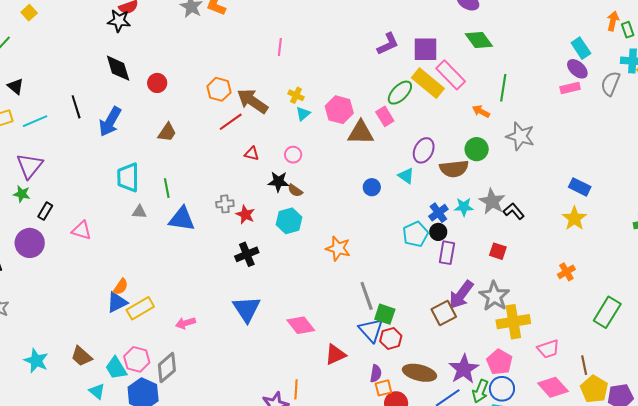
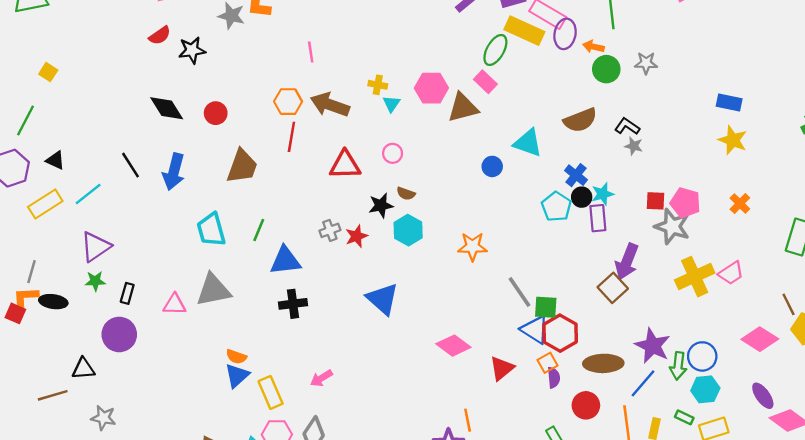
black star: (119, 21) -> (192, 50), moved
pink line: (280, 47) -> (311, 52), moved
red line: (231, 122) -> (291, 137), moved, turned -30
brown trapezoid: (167, 132) -> (242, 166), size x1.5
gray star: (520, 136) -> (646, 63), size x0.7
green circle: (477, 149) -> (606, 69), moved
purple ellipse: (424, 150) -> (565, 34), moved
red triangle: (252, 154) -> (345, 165), size x1.8
purple triangle: (30, 166) -> (96, 247), turned 32
cyan triangle: (406, 176) -> (528, 143), size x1.5
black star: (278, 182) -> (381, 205), moved
green line: (167, 188) -> (259, 230), turned 48
gray star: (492, 201) -> (634, 146), size x0.6
cyan star: (464, 207) -> (603, 194), moved
black L-shape: (514, 211) -> (627, 126), moved
gray triangle: (139, 212) -> (213, 290), moved, size x2.0
red star: (245, 215) -> (357, 236), turned -30
black cross: (247, 254) -> (293, 304), moved, turned 30
orange semicircle: (121, 287) -> (236, 357), turned 90
gray star: (494, 296) -> (672, 226), moved
yellow rectangle: (140, 308) -> (271, 392), moved, turned -68
blue triangle: (247, 309) -> (383, 299), moved
red hexagon: (391, 339) -> (560, 333), size x1.4
pink trapezoid: (548, 349) -> (731, 273), moved
pink pentagon: (499, 362) -> (685, 203), moved
orange square: (383, 388) -> (547, 363), moved

